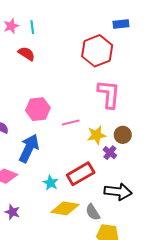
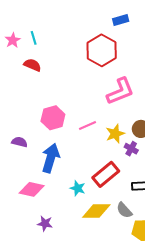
pink L-shape: (109, 94) -> (120, 91), turned 72

